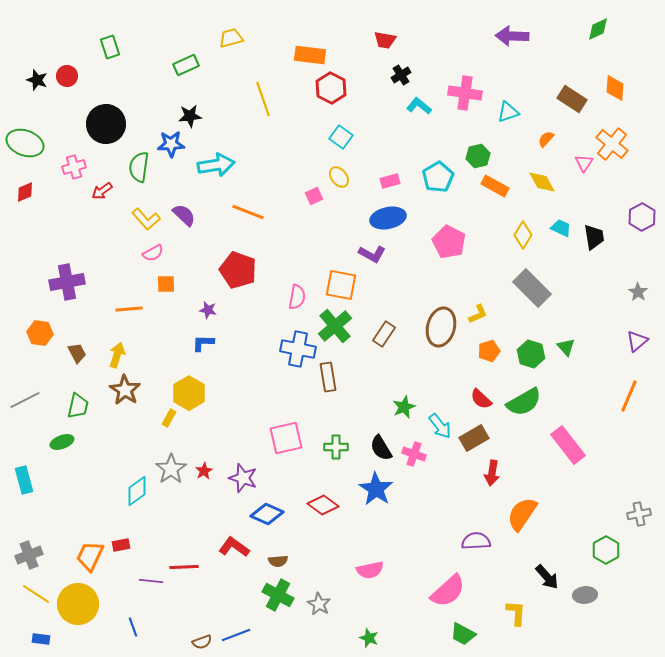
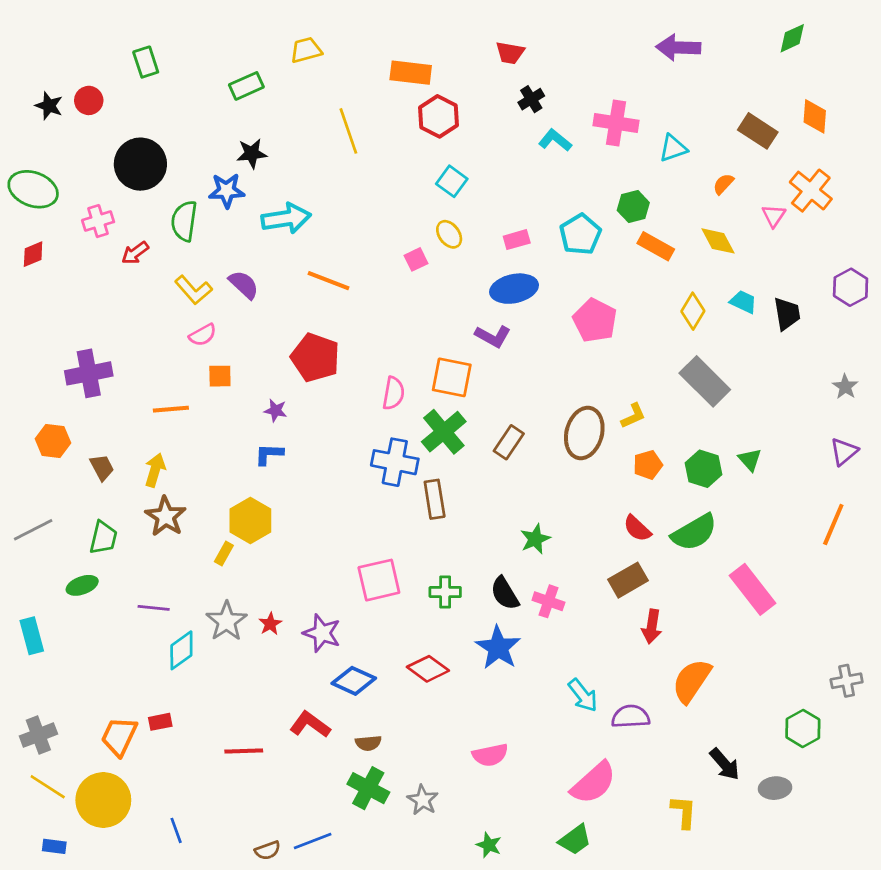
cyan arrow: (440, 426) -> (583, 695), moved
purple line: (151, 581) -> (154, 608), moved
green trapezoid: (463, 634) -> (575, 840), moved, turned -64

